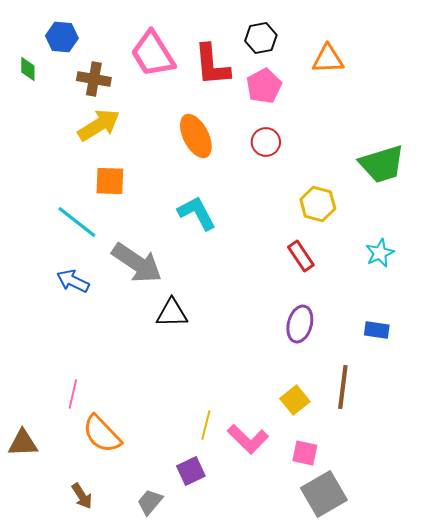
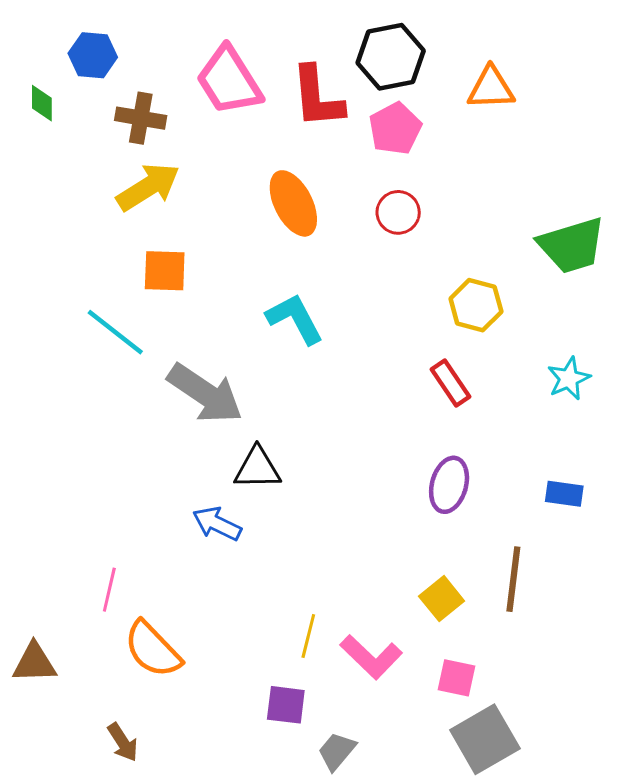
black hexagon: (261, 38) -> (391, 57), size x1.4
blue arrow: (73, 281) -> (217, 524), moved
purple square: (191, 471) -> (286, 705), turned 32
gray trapezoid: (150, 502) -> (337, 751), moved

